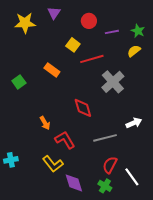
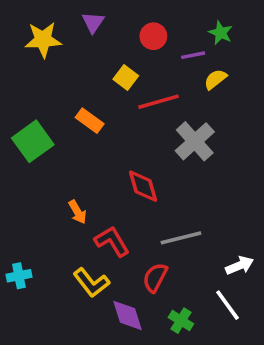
green star: (138, 31) -> (221, 33), moved
yellow semicircle: (134, 51) -> (215, 79), moved
green square: (19, 82) -> (33, 141), size x1.6
white arrow: (134, 123) -> (240, 265), moved
red semicircle: (110, 165) -> (155, 277), moved

